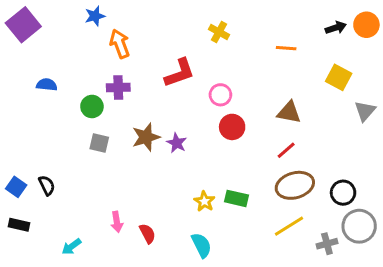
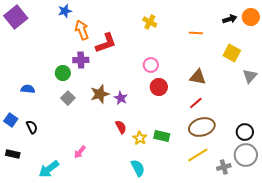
red L-shape: (180, 73) -> (106, 43), moved
blue semicircle: (47, 85) -> (28, 89), moved
gray square: (99, 143) -> (68, 98), turned 32
blue square: (16, 187) -> (11, 120), moved
black circle: (343, 193) -> (245, 132), moved
pink arrow: (117, 222) -> (80, 152), turned 48
red semicircle: (147, 233) -> (121, 127), moved
cyan arrow: (72, 247) -> (49, 169), size x1.5

